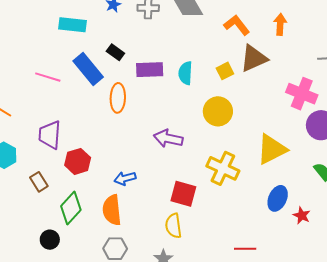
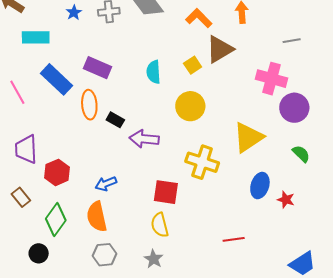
black rectangle: (115, 52) -> (115, 120), moved
purple rectangle: (150, 70) -> (98, 68), moved, turned 32
pink line: (48, 77) -> (17, 92), turned 50

